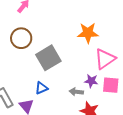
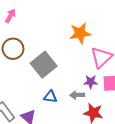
blue triangle: (41, 88) -> (50, 97), moved, turned 40

